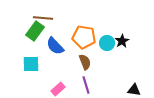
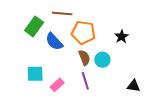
brown line: (43, 18) -> (62, 13), moved
cyan circle: (107, 43) -> (102, 60), moved
cyan square: (31, 64) -> (35, 74), moved

